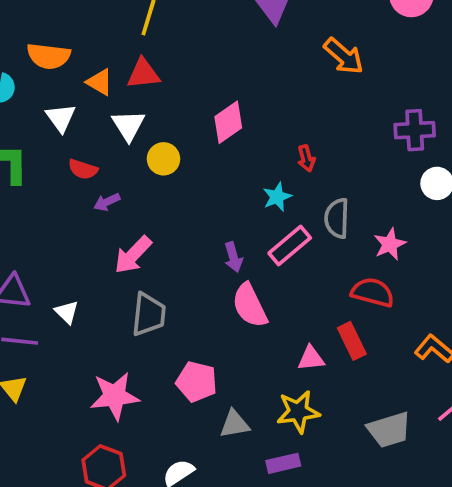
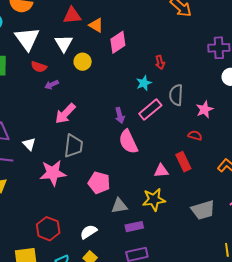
orange triangle: (100, 82) -> (96, 25), moved
white triangle: (61, 118) -> (27, 39), size x1.5
red semicircle: (373, 292) -> (195, 135), size x0.6
pink star: (115, 396) -> (53, 173), moved
purple rectangle: (283, 463) -> (134, 227), moved

